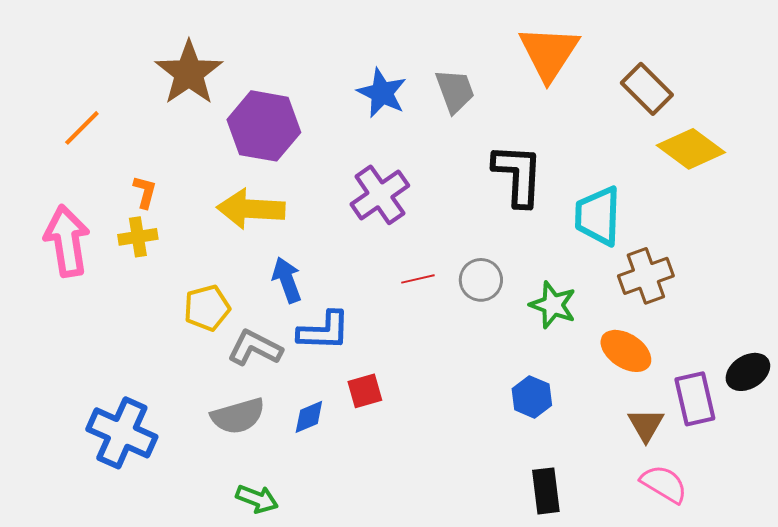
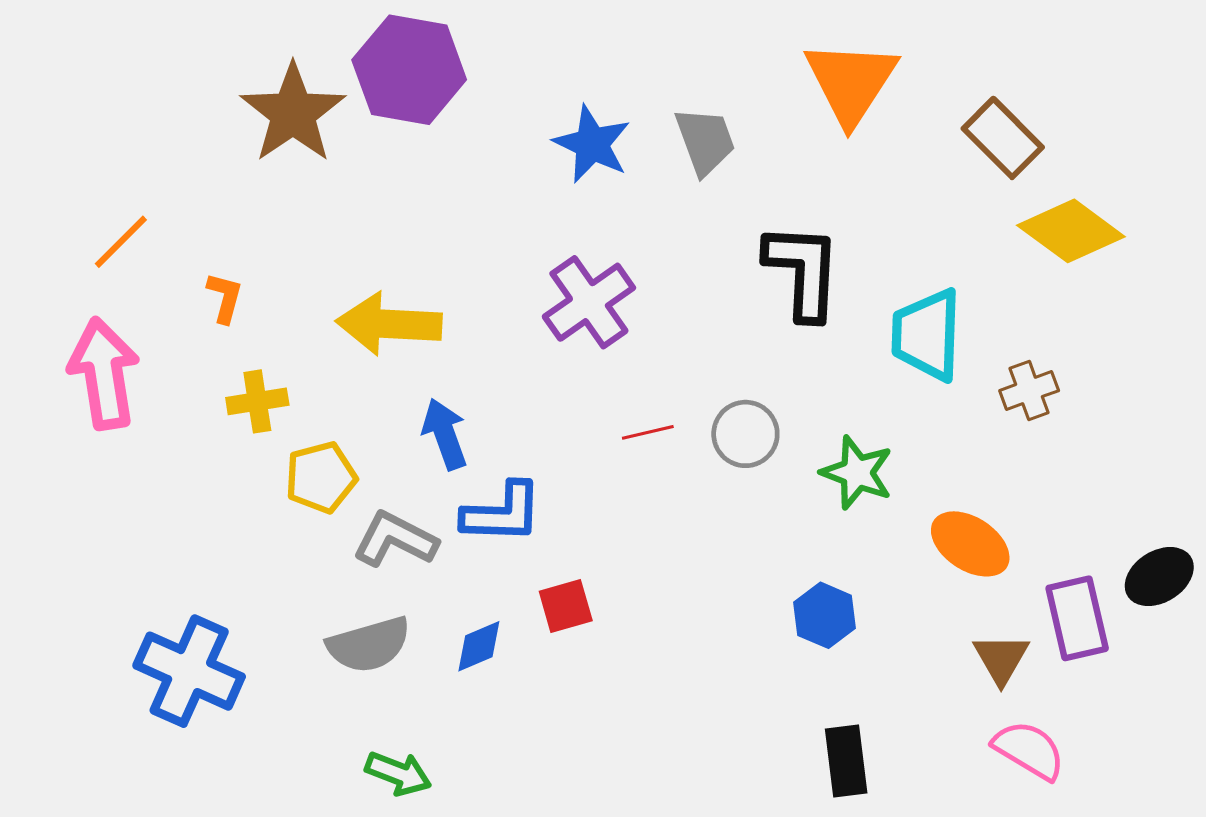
purple hexagon: (264, 126) -> (409, 70), moved
orange line: (82, 128) -> (121, 242), moved
yellow cross: (138, 237) -> (257, 401), moved
brown cross: (646, 276) -> (1029, 391), moved, size x0.7

